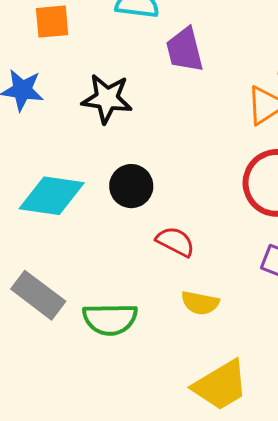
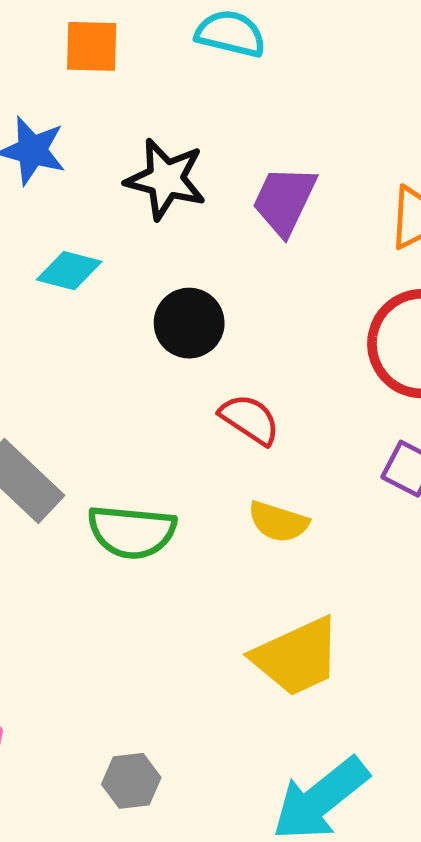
purple trapezoid: (185, 50) -> (284, 200), moved, turned 33
cyan diamond: (52, 196) -> (69, 271), moved, size x0.6

